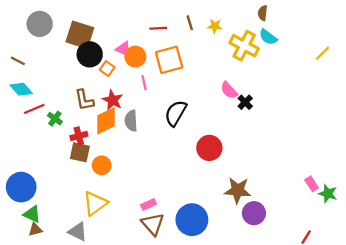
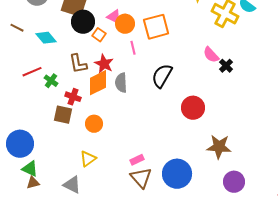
cyan diamond: (21, 89) -> (46, 38), moved
red cross: (79, 136) -> (73, 97), turned 35
brown square: (80, 152) -> (63, 115), moved
yellow triangle: (95, 203) -> (88, 159), size x0.7
purple circle: (254, 213) -> (234, 182), moved

